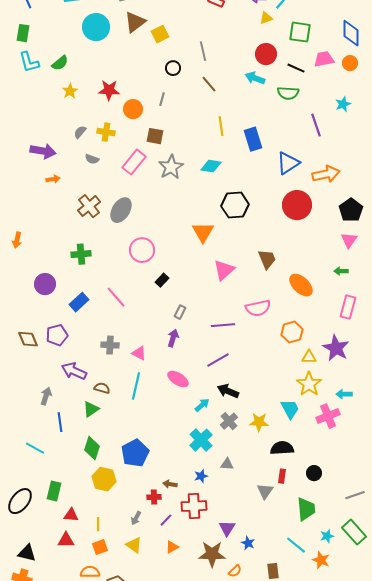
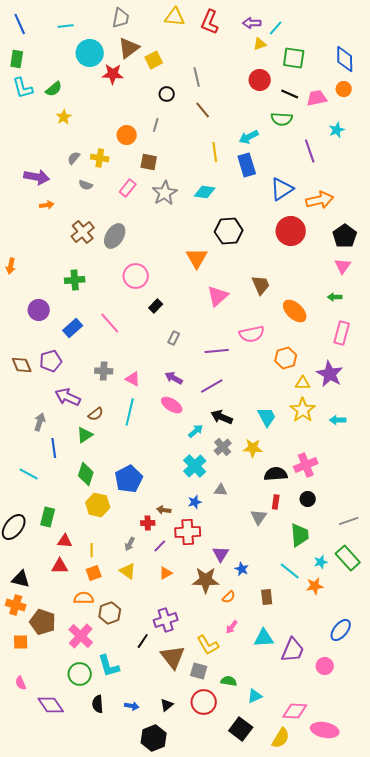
pink trapezoid: (324, 59) -> (317, 98), moved
cyan arrow: (255, 78) -> (249, 137), moved, turned -48
red star: (109, 90) -> (113, 74), moved
pink rectangle: (134, 162) -> (128, 188), size x0.7
purple arrow: (173, 338) -> (174, 378), moved, turned -78
brown semicircle: (102, 388) -> (96, 414), turned 126
cyan trapezoid: (290, 409) -> (267, 417), moved
pink cross: (328, 416) -> (306, 465), moved
orange star: (321, 560) -> (315, 586), turned -30

